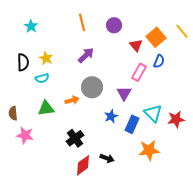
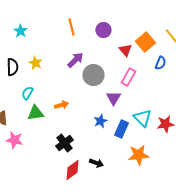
blue semicircle: (159, 61) -> (160, 63), moved
cyan semicircle: (42, 78) -> (27, 93), moved, turned 136
gray circle: (92, 87) -> (93, 75), moved

